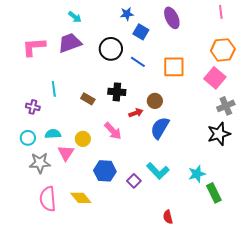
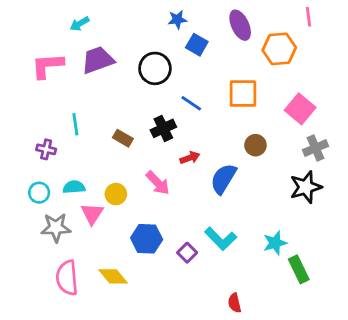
cyan arrow: (75, 17) -> (80, 24), moved, turned 112
orange hexagon: (223, 50) -> (279, 49), moved
blue line: (138, 62) -> (191, 103), moved
black cross: (117, 92) -> (163, 128), turned -30
brown circle: (155, 101) -> (255, 145), moved

